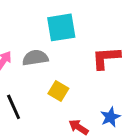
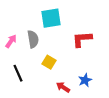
gray semicircle: (35, 58) -> (33, 39), turned 90

